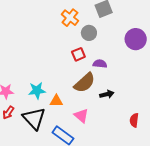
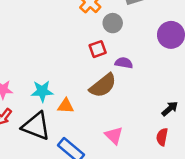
black arrow: (107, 94) -> (170, 109), moved, turned -32
pink triangle: (81, 116) -> (114, 135), moved
black triangle: (34, 118) -> (36, 126), turned -30

